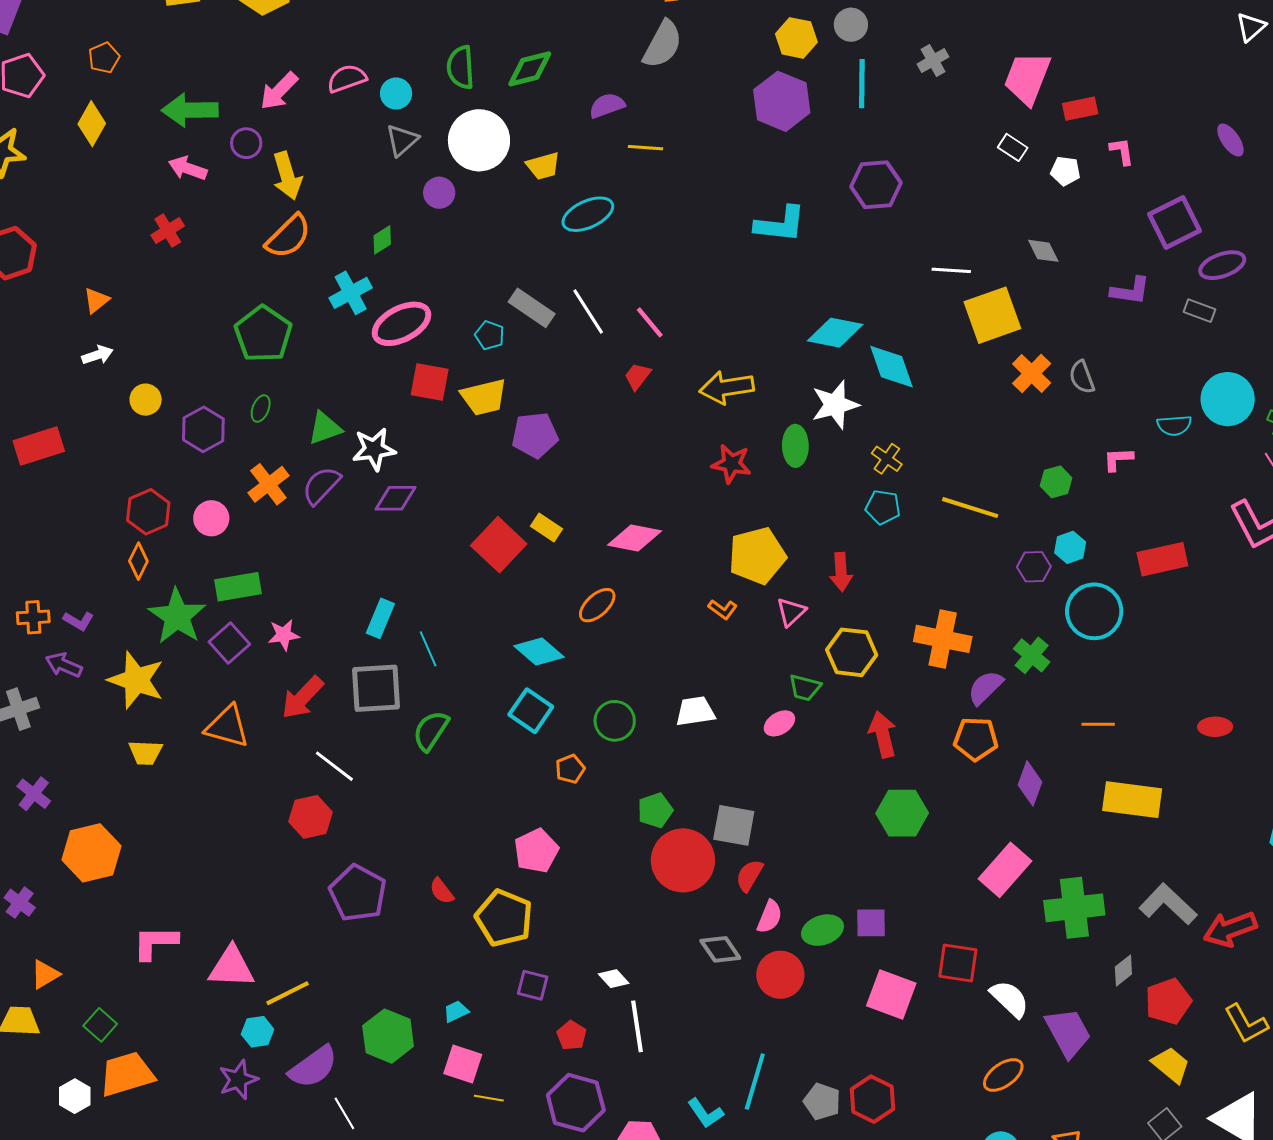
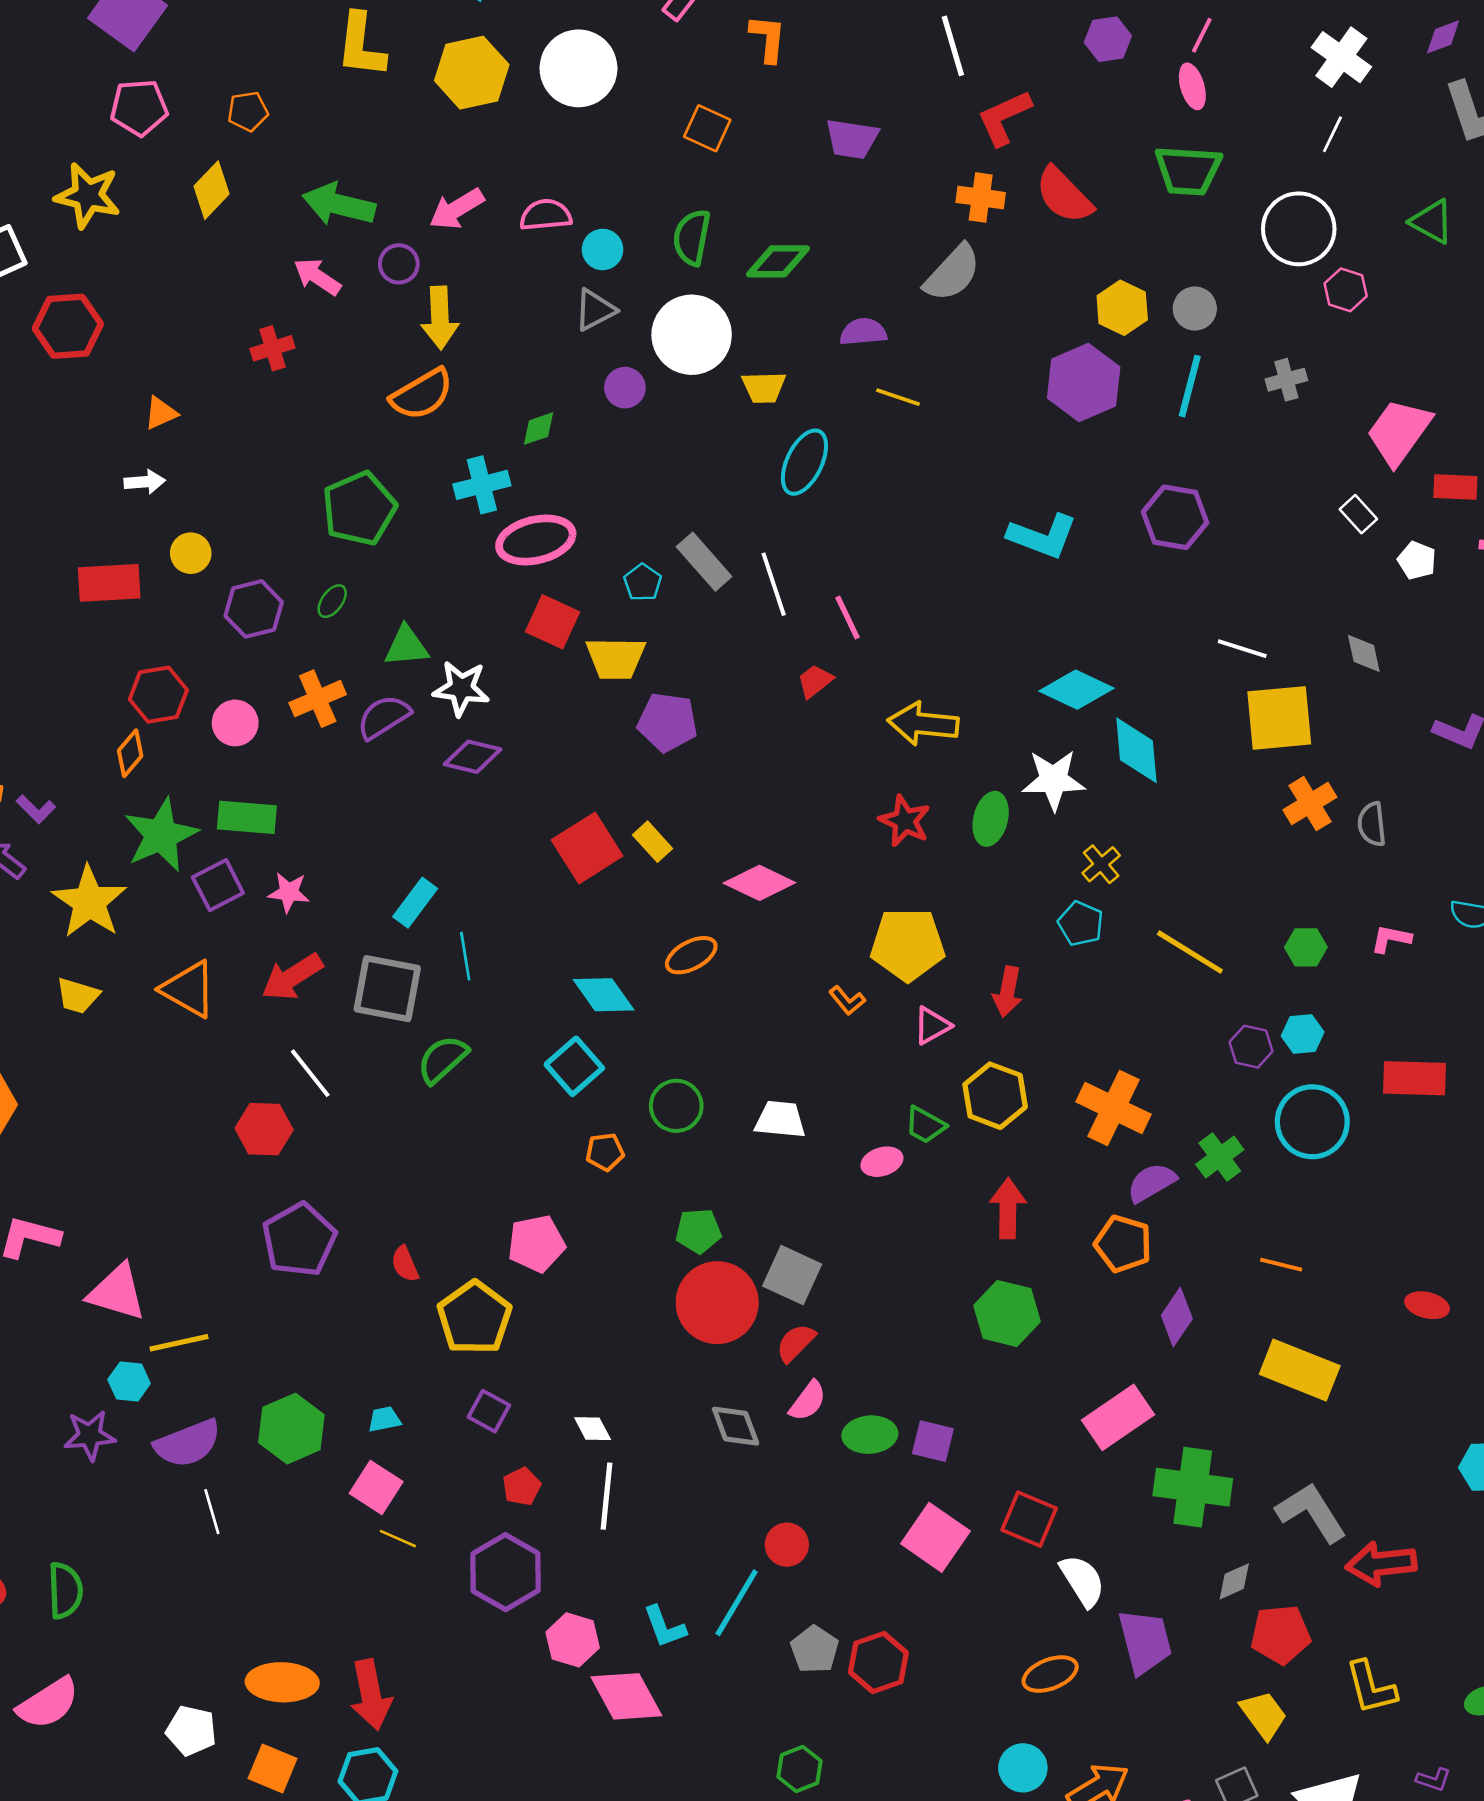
cyan ellipse: (588, 214) -> (804, 462), turned -54
red rectangle: (39, 446) -> (109, 583), moved
red circle: (780, 975) -> (787, 1545), moved, size x0.7

